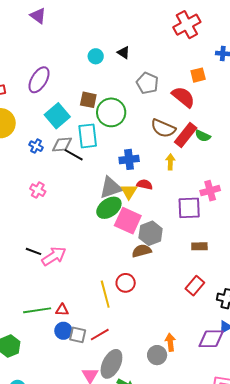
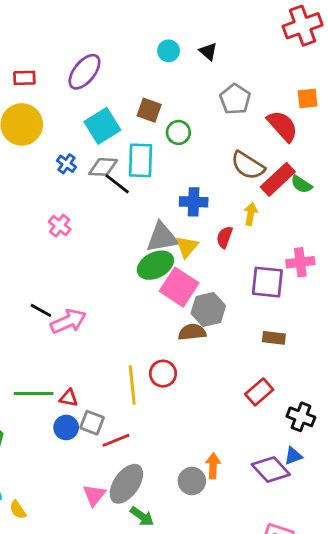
green circle: (111, 112) -> (178, 132), size x0.6
red semicircle: (145, 185) -> (225, 237), moved, turned -91
gray square: (78, 335) -> (92, 423), moved
purple diamond: (211, 339) -> (271, 469), turned 40

